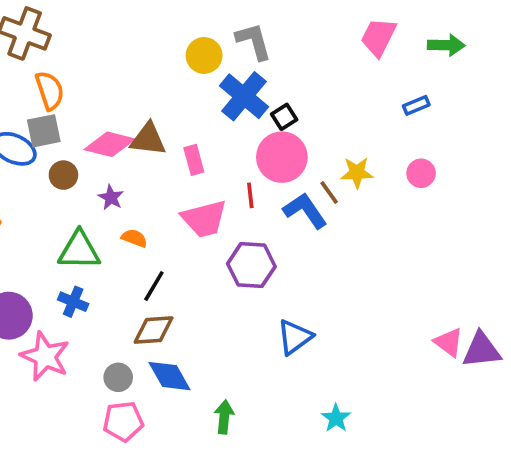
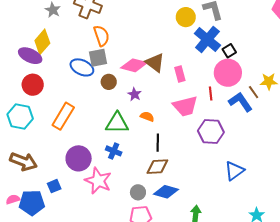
brown triangle: (148, 139) -> (155, 63), turned 30
black line: (154, 286) -> (158, 143), turned -30
blue diamond: (170, 376) -> (166, 192), turned -45

